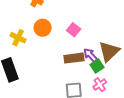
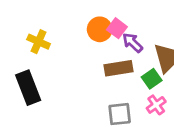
orange circle: (43, 28) -> (100, 29), moved
purple arrow: (90, 55) -> (133, 43), moved

